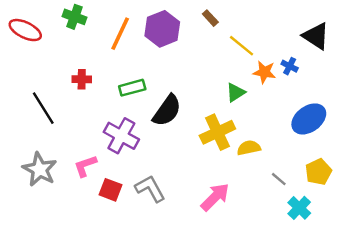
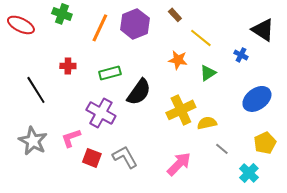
orange star: (264, 72) -> (178, 60), moved
green triangle: (236, 93) -> (208, 73), moved
gray line: (279, 179) -> (222, 149), moved

